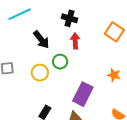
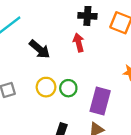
black cross: (70, 18) -> (87, 16), moved
green circle: (60, 62) -> (68, 88), moved

